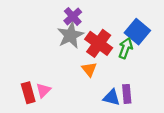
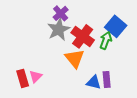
orange triangle: (89, 69) -> (75, 58), size x1.5

